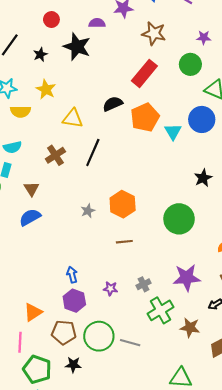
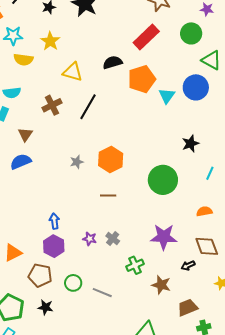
gray cross: (143, 284) -> (113, 238), moved, turned -32
green cross: (160, 310) -> (135, 265), size x0.7
green circle: (99, 336) -> (73, 283), size x0.6

